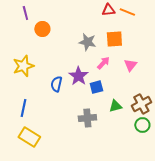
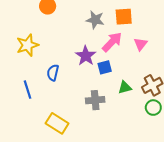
pink arrow: (103, 63) -> (112, 42), size x1.5
blue semicircle: (56, 84) -> (53, 73), moved
blue line: (23, 108) -> (27, 90), turned -30
yellow rectangle: (29, 137) -> (57, 123), moved

